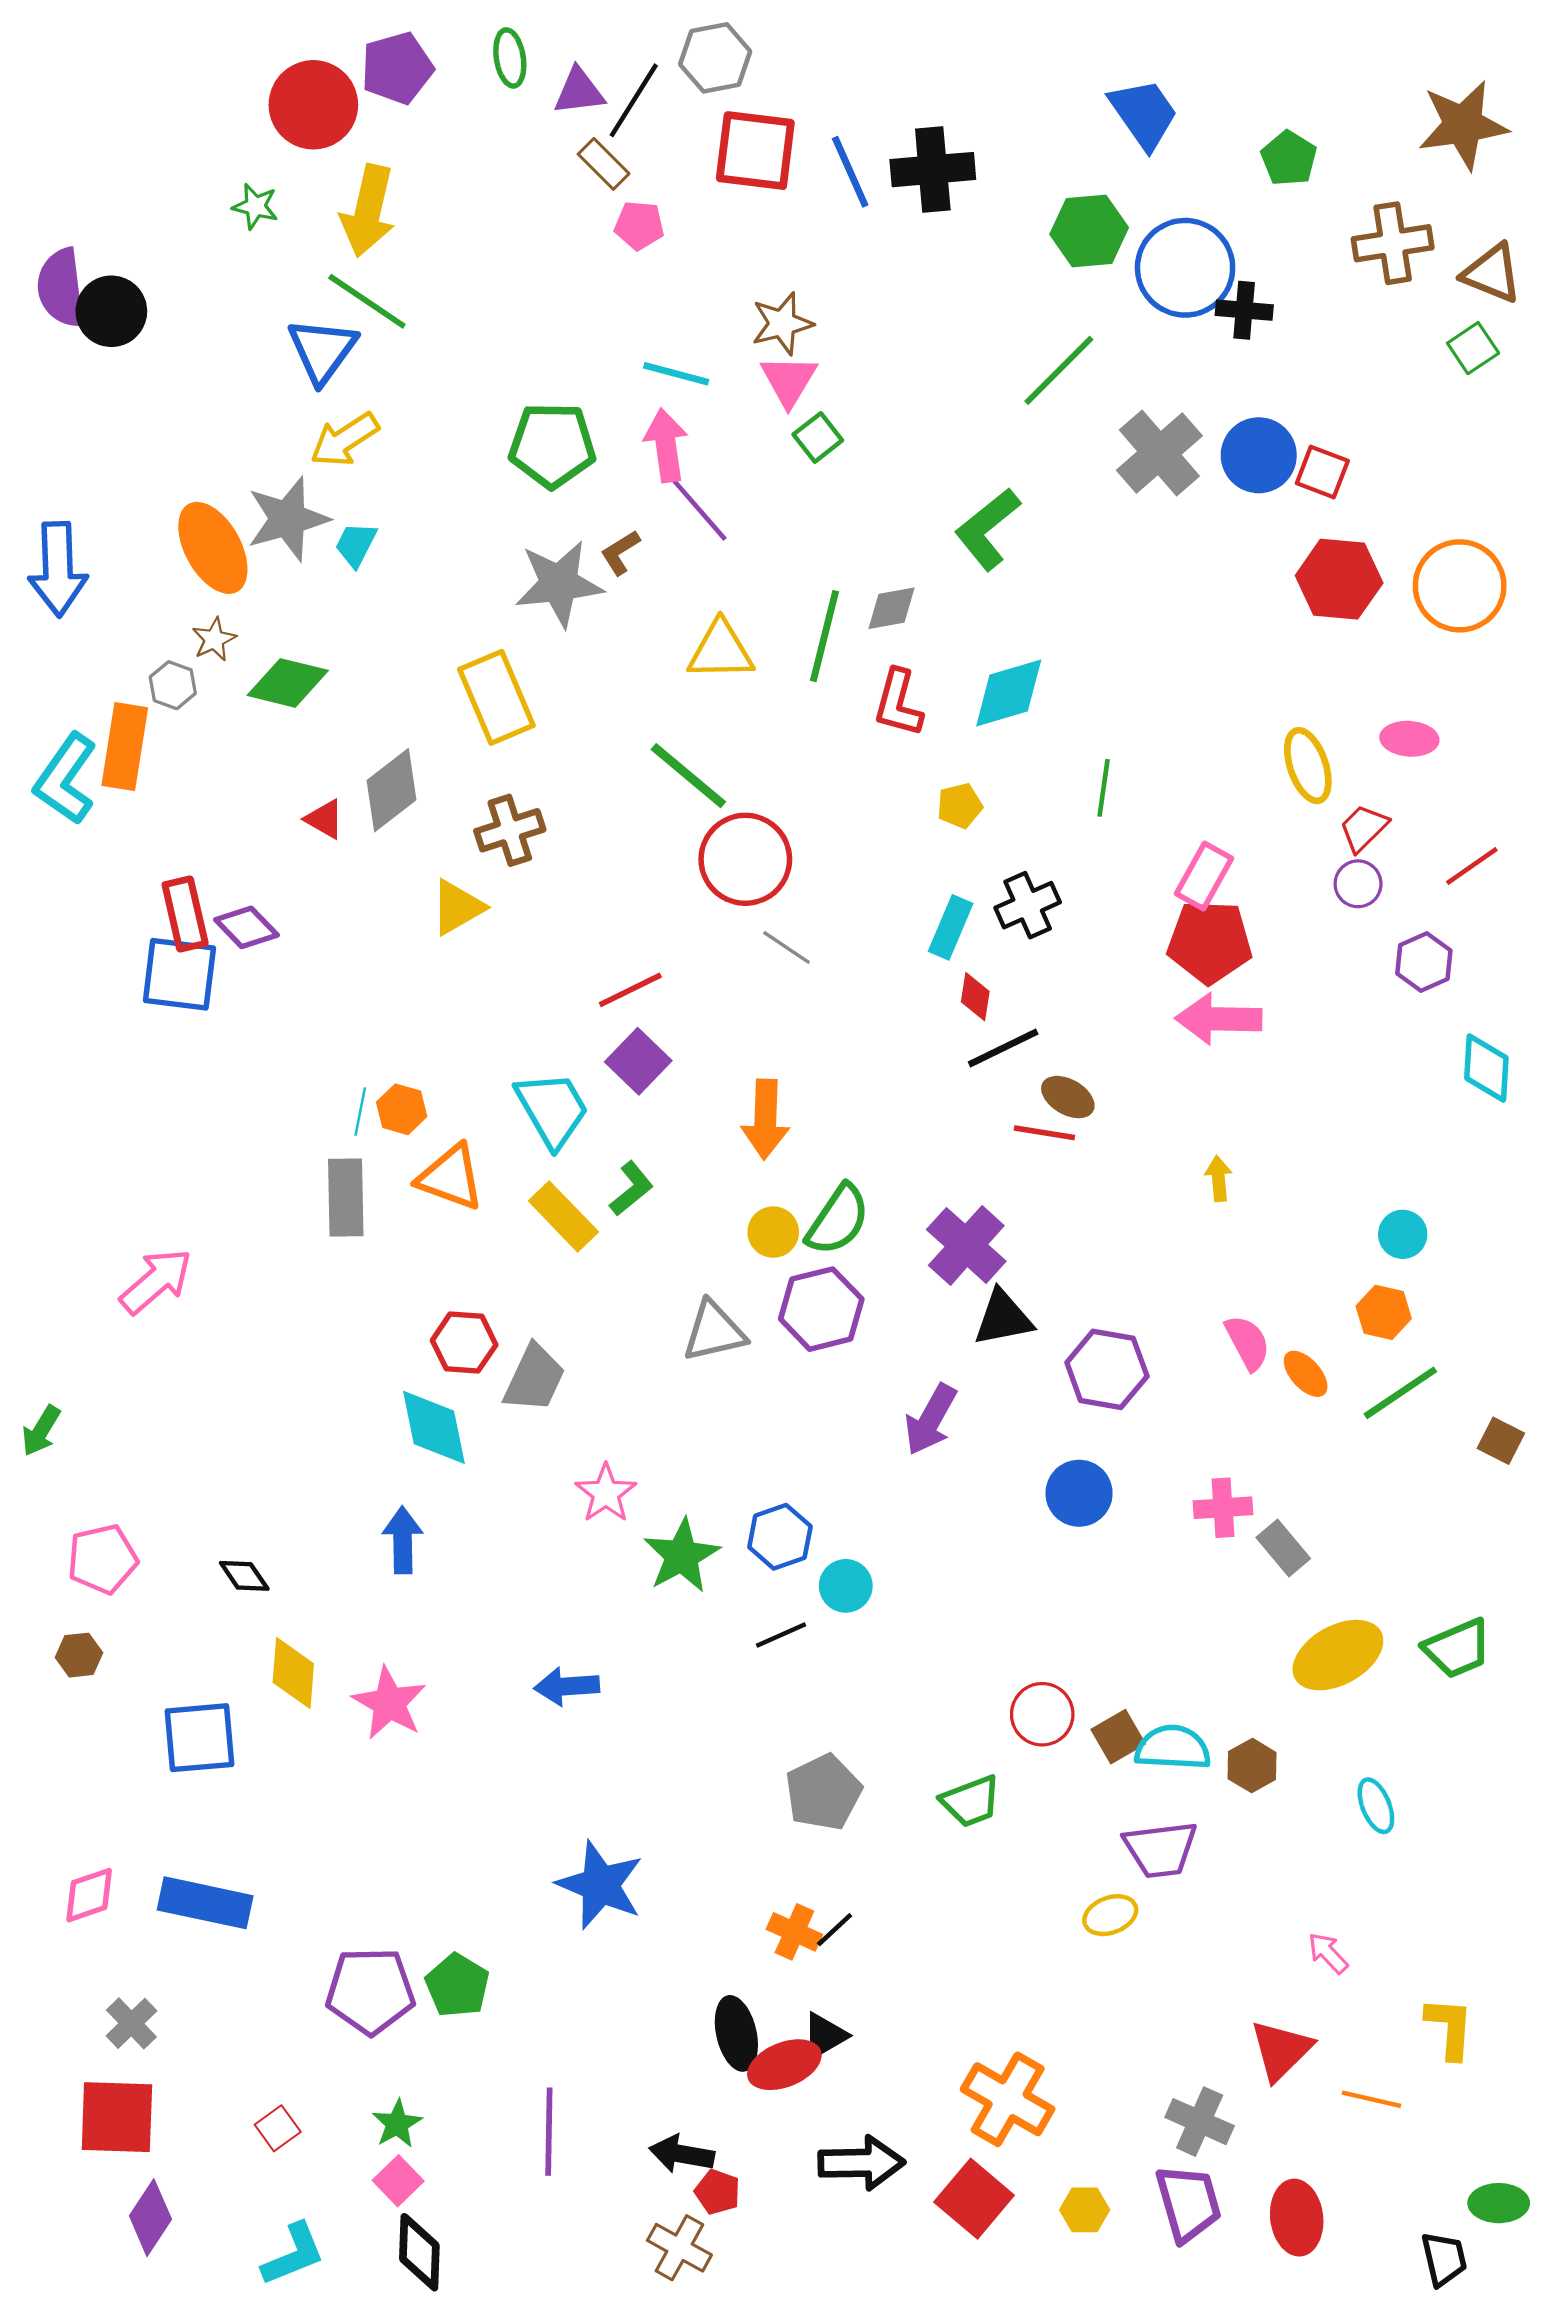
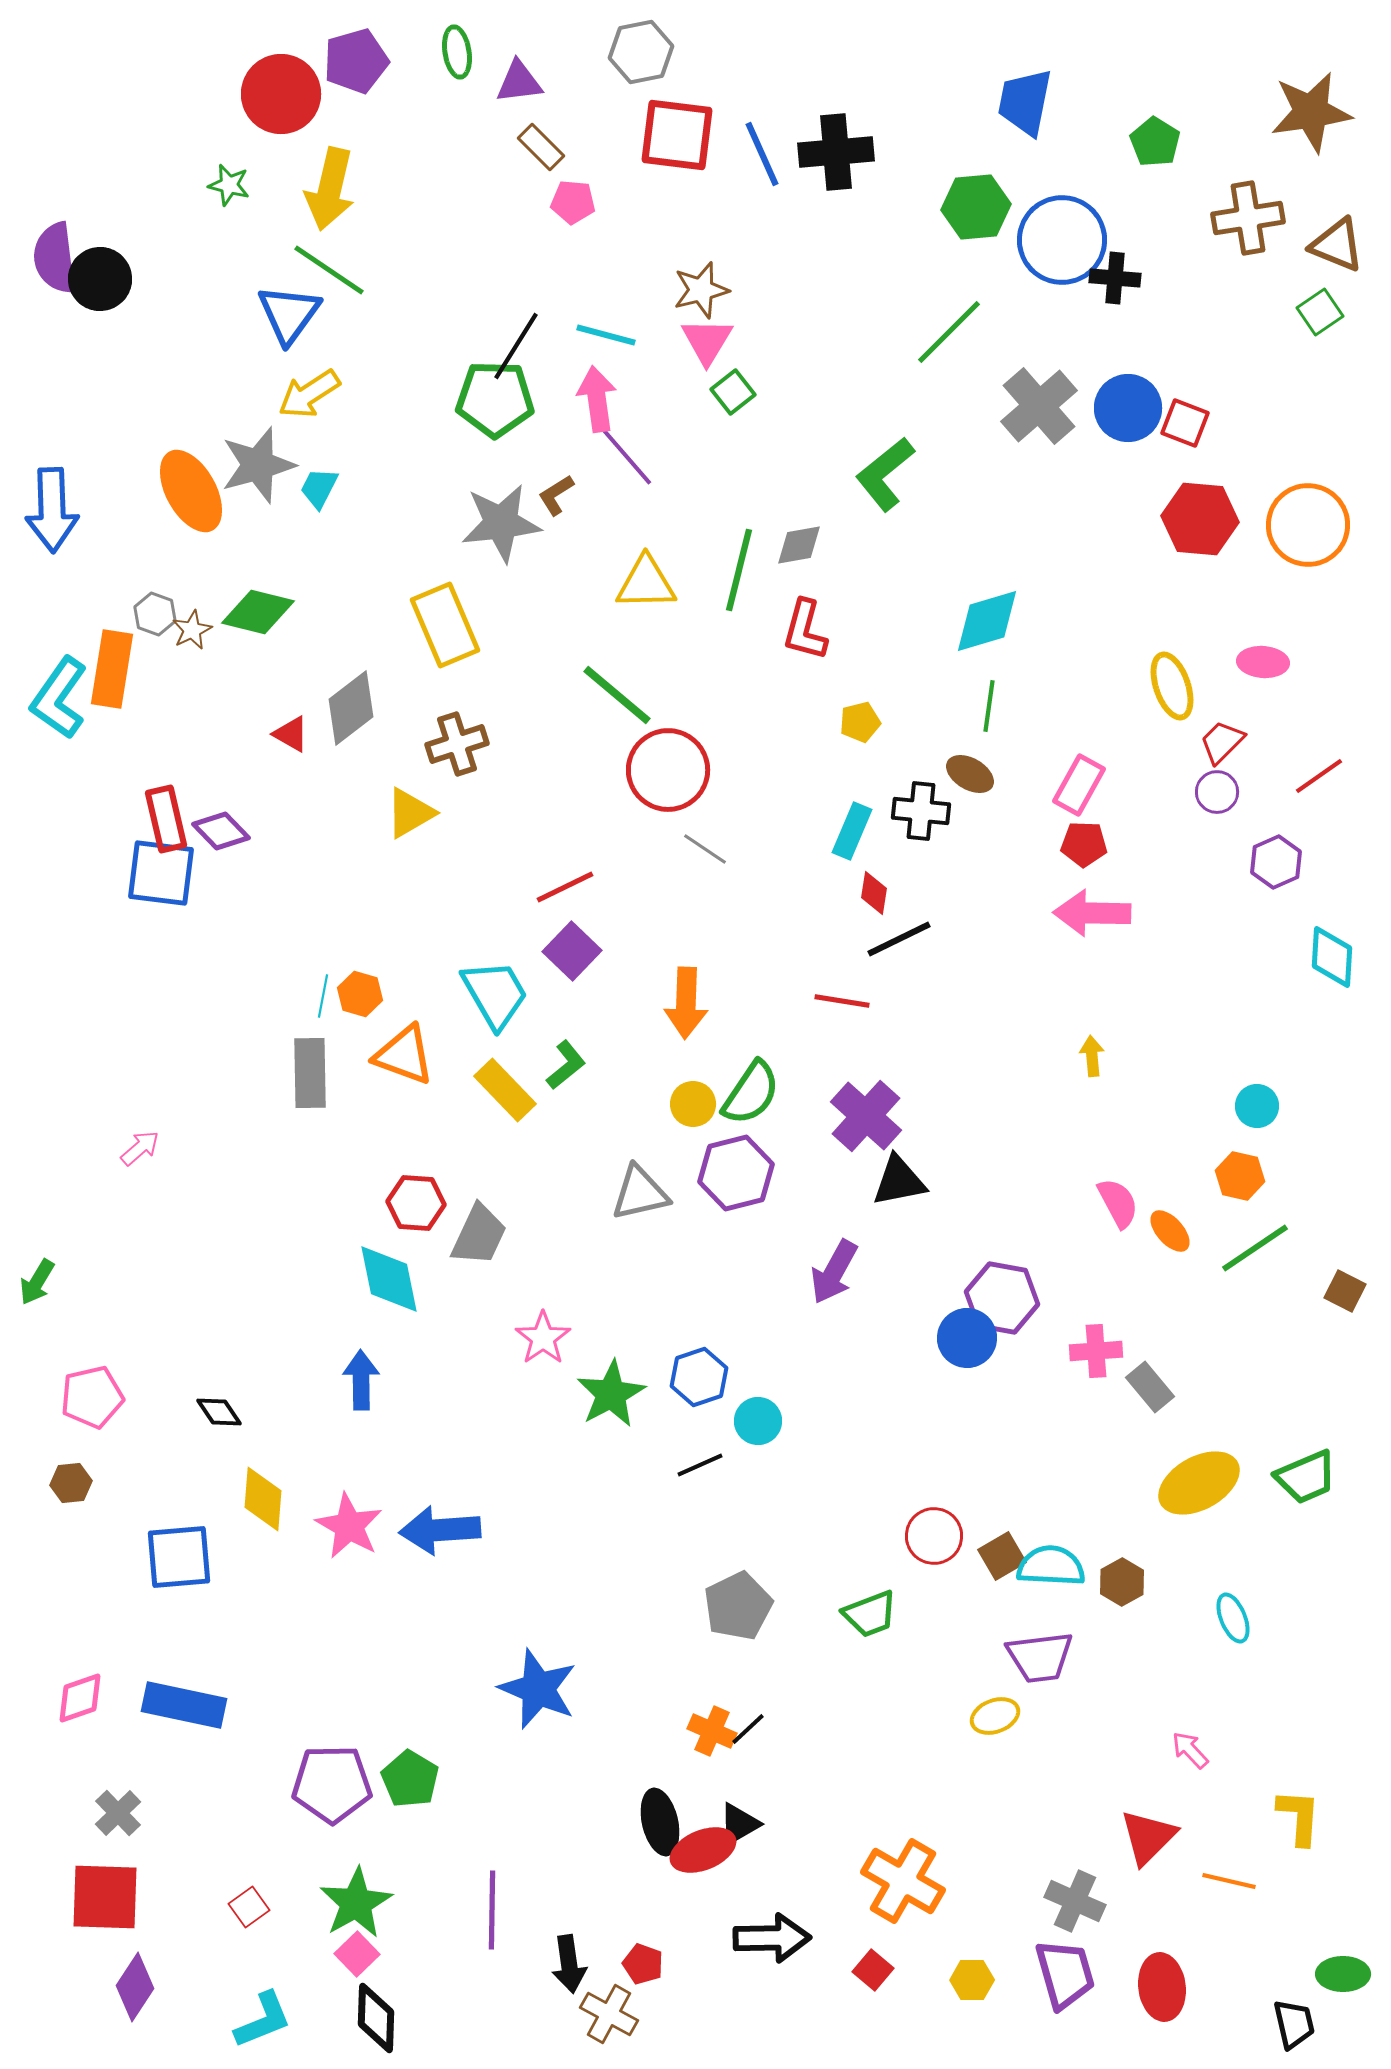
black line: (634, 100) -> (516, 346), moved
blue trapezoid: (1144, 114) -> (1025, 102), turned -134
brown star: (214, 639) -> (192, 630), moved
cyan diamond: (1009, 693) -> (987, 621), moved
black cross: (1028, 905) -> (921, 811), turned 30
red pentagon: (1210, 942) -> (1084, 844), size x0.6
brown ellipse: (1068, 1097) -> (970, 774), moved
red line: (1044, 1133) -> (842, 1001), moved
pink arrow: (156, 1281) -> (140, 1148), size x0.6
purple hexagon: (1107, 1369) -> (1002, 1298), moved
blue arrow: (567, 1686) -> (440, 1530), moved, size x1.4
green star: (397, 2124) -> (356, 1903), size x1.6
black arrow: (682, 2154) -> (569, 1964), moved, turned -108
red square: (974, 2199) -> (873, 1970), size x0.6

